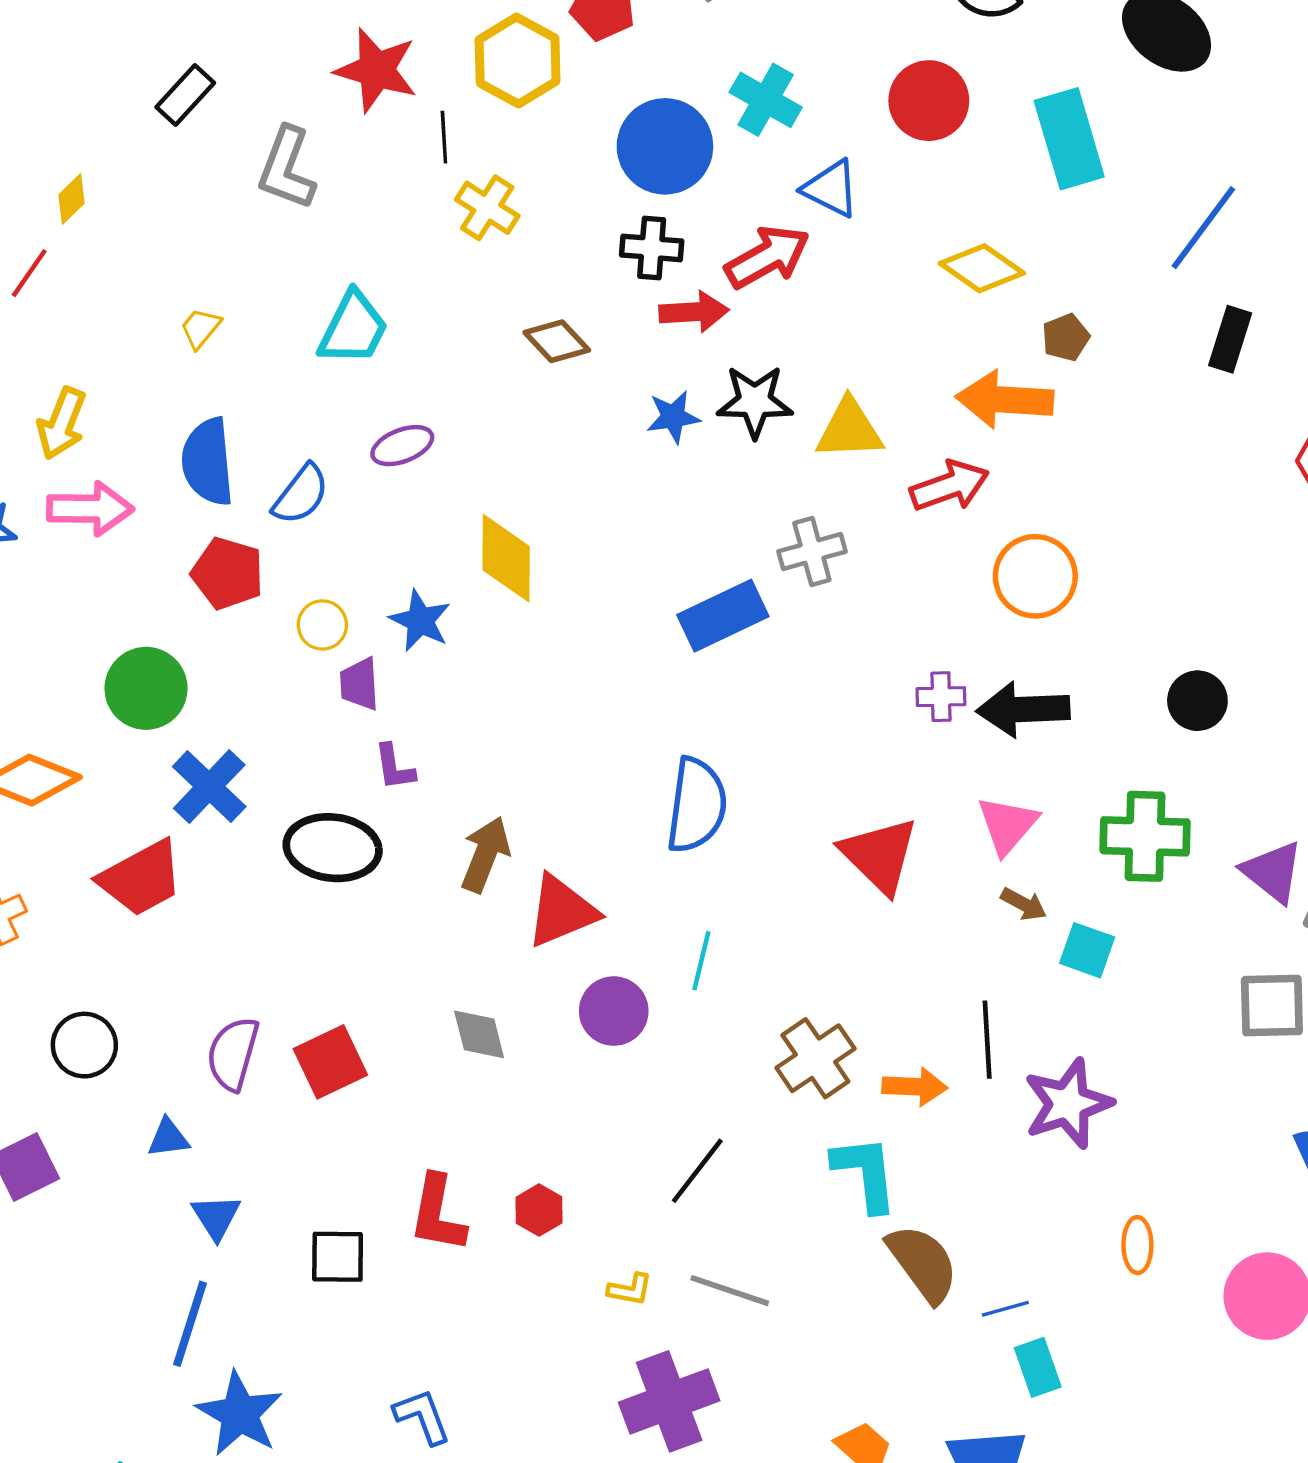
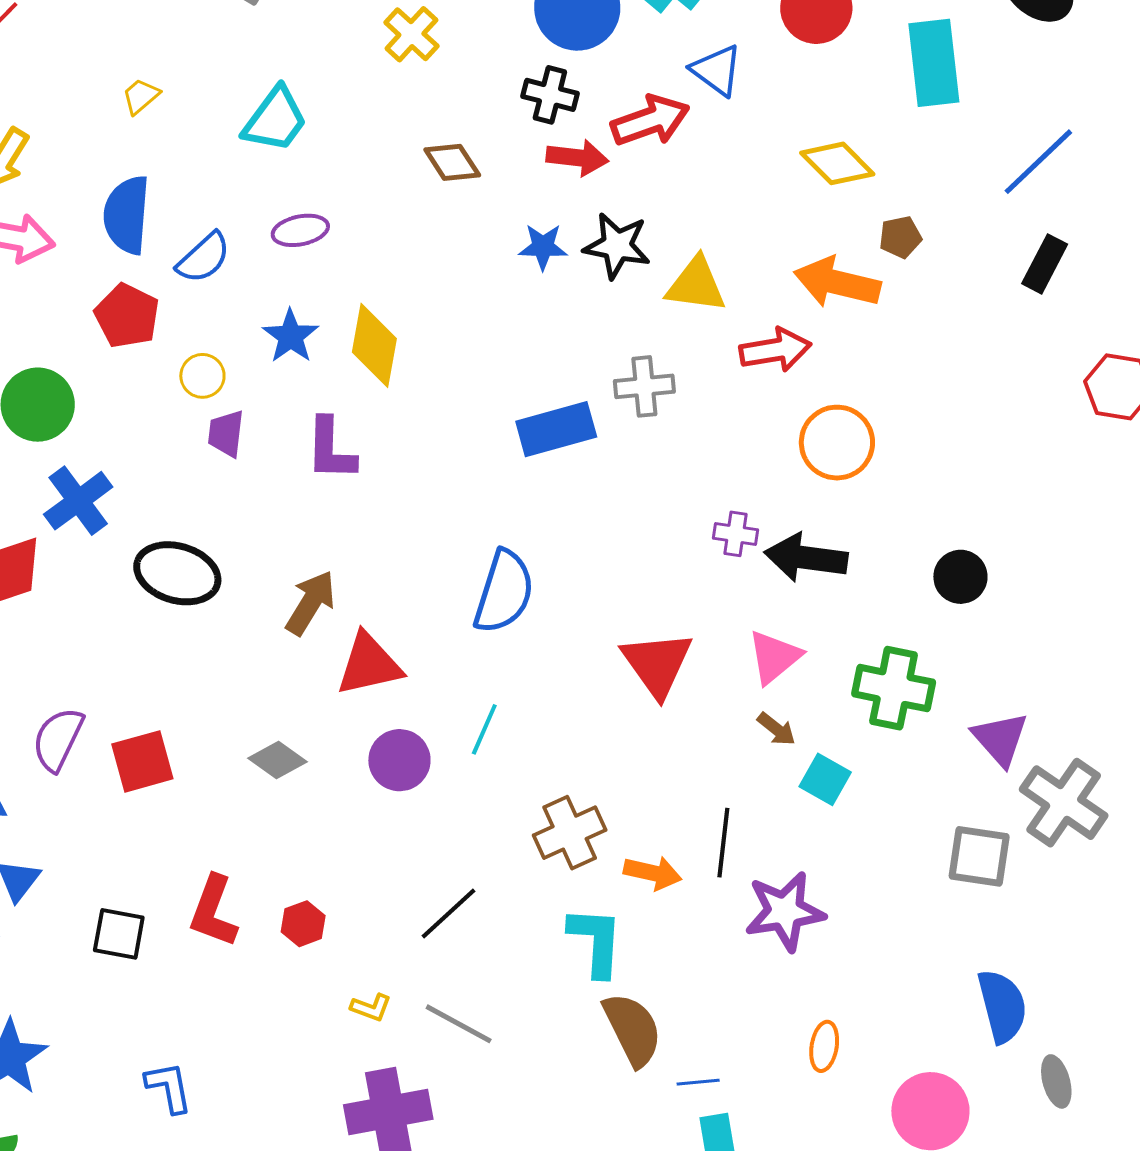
blue star: (420, 621) -> (291, 336), moved
purple L-shape: (394, 767) -> (331, 449), moved, size x1.5
gray diamond: (479, 1034) -> (277, 760), turned -50

